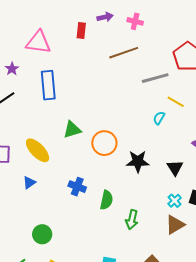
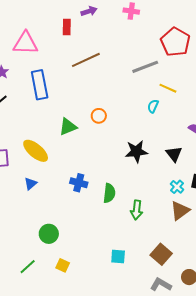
pink cross: (135, 21) -> (131, 11), moved
brown line: (124, 53) -> (86, 60), moved
orange circle: (104, 143) -> (99, 116), moved, size x0.6

